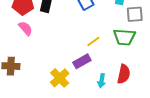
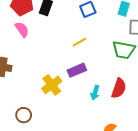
yellow line: (93, 41) -> (79, 42), moved

